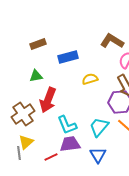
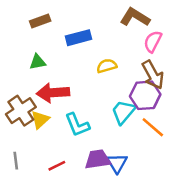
red arrow: (48, 100) -> (53, 93), turned 65
cyan trapezoid: (99, 127) -> (123, 112), moved
yellow triangle: (26, 142) -> (40, 120), moved
purple trapezoid: (70, 144) -> (98, 159), moved

